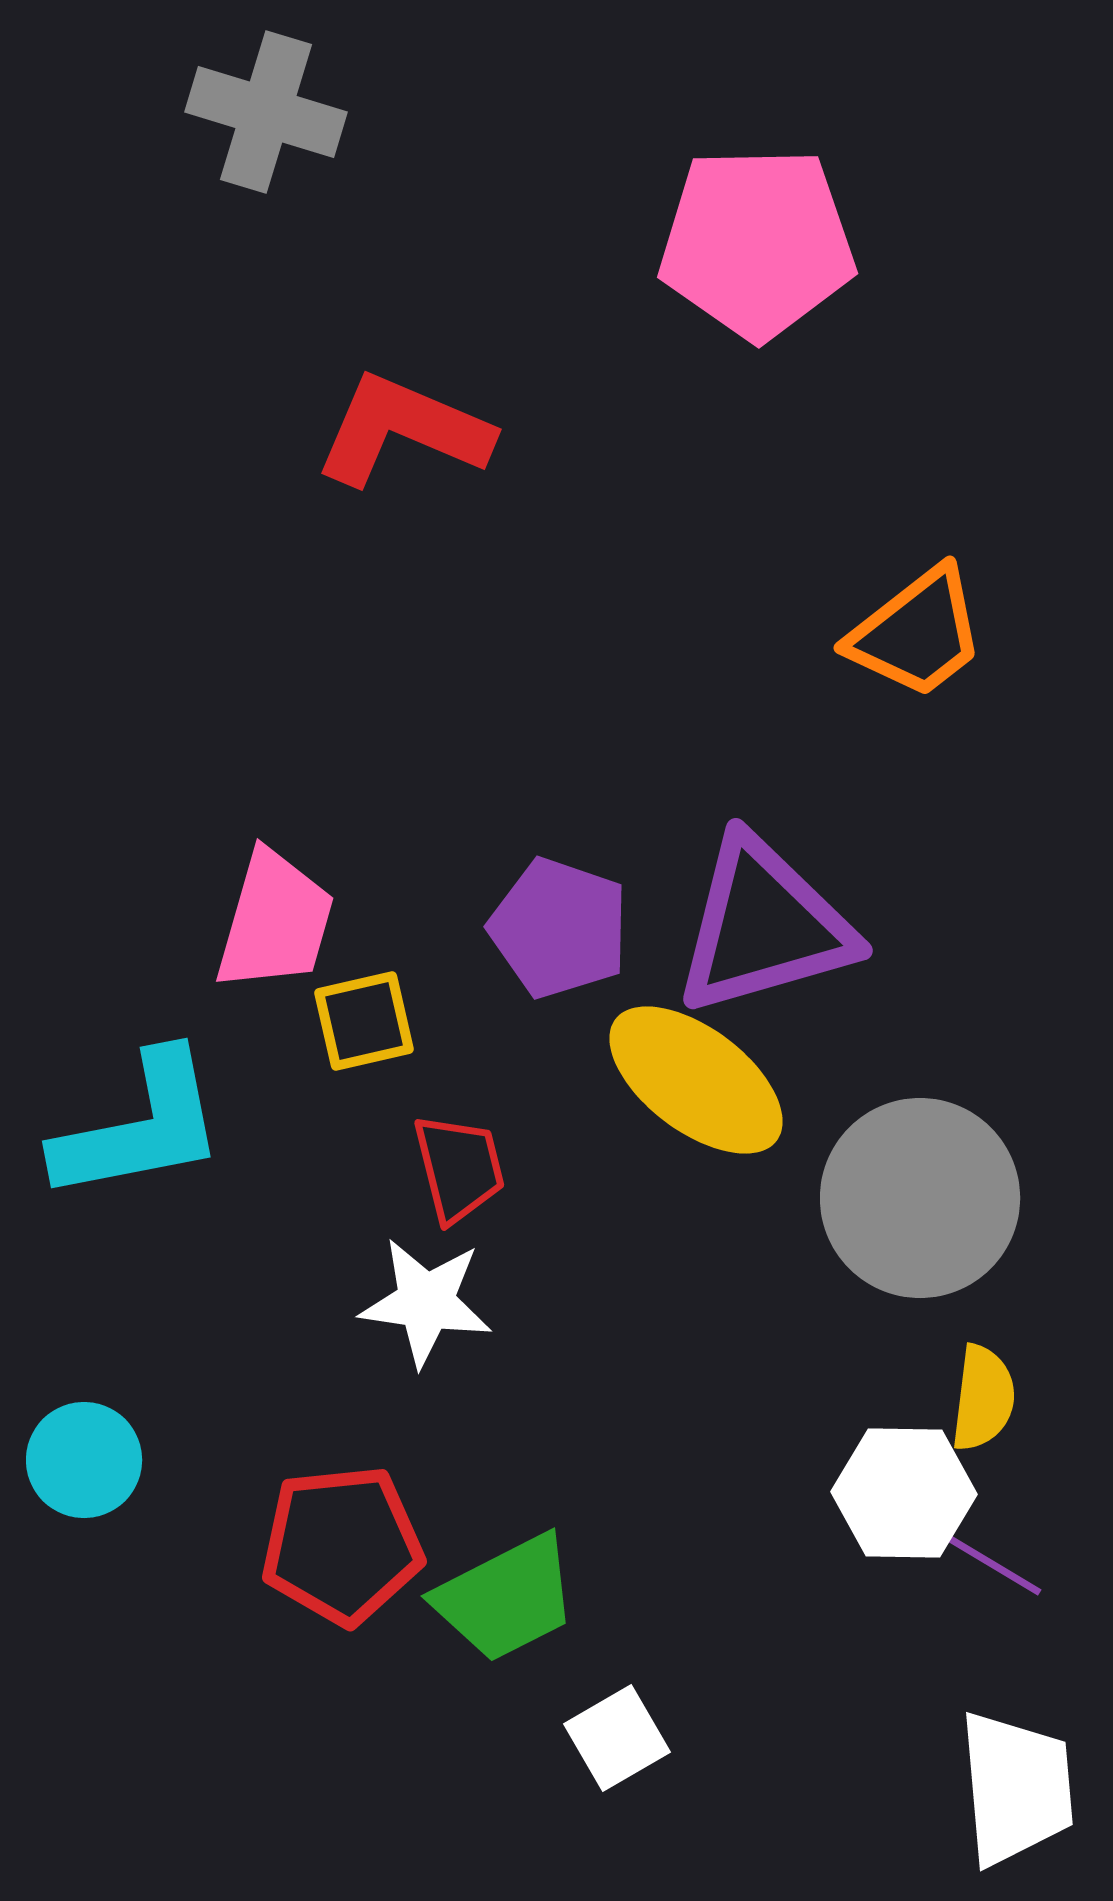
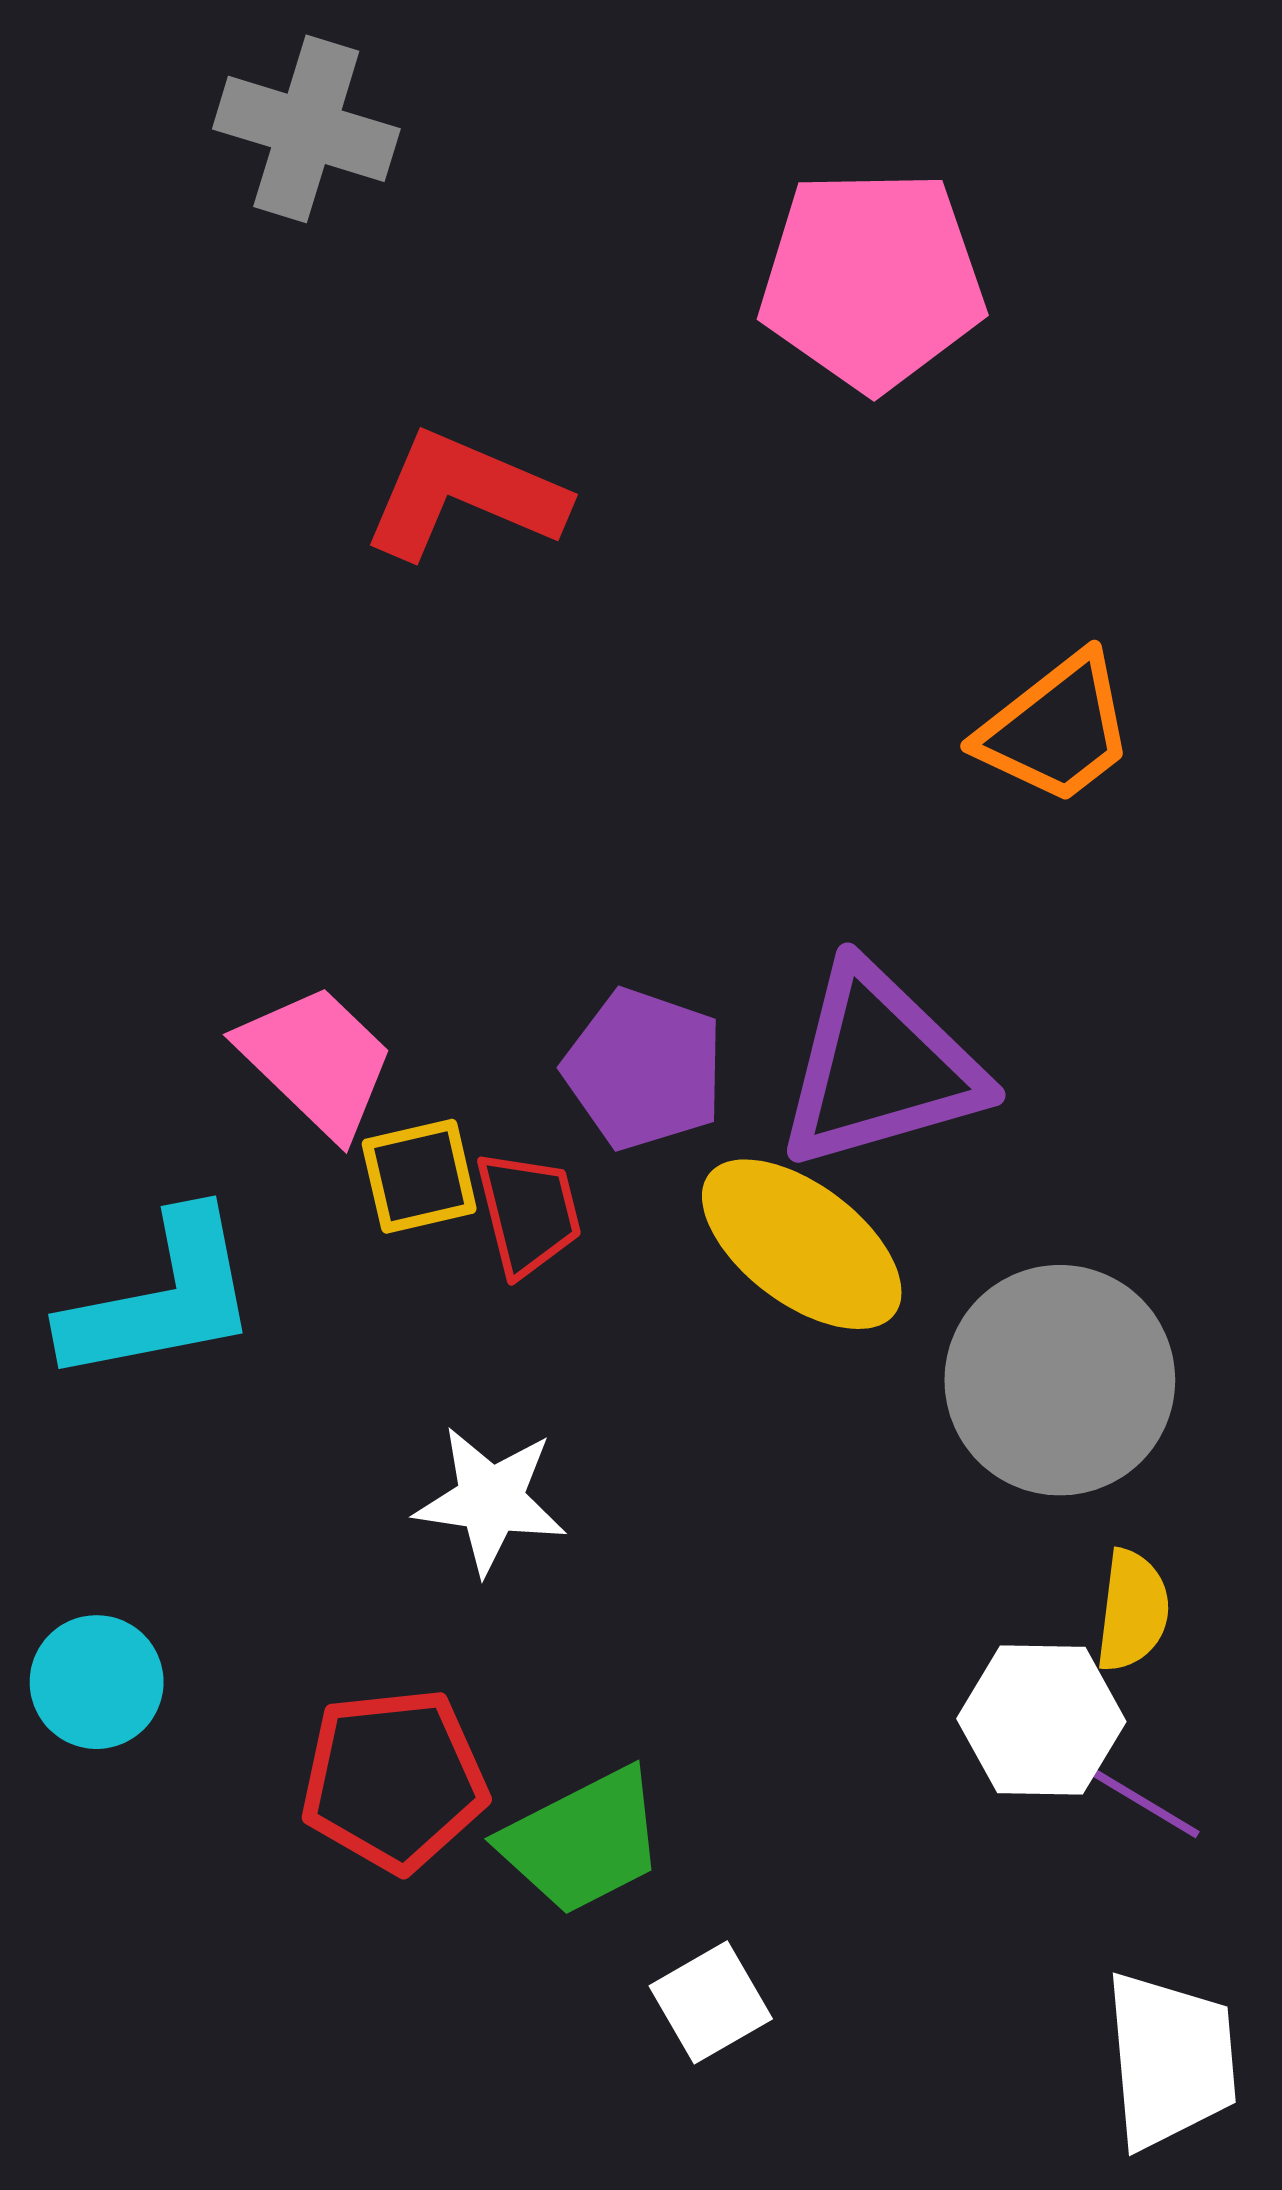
pink trapezoid: (275, 921) -> (317, 1061), turned -62
red trapezoid: (459, 1168) -> (529, 1213), moved

